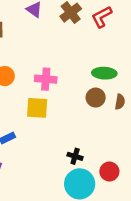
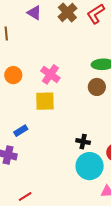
pink cross: (46, 79) -> (50, 74), turned 36

